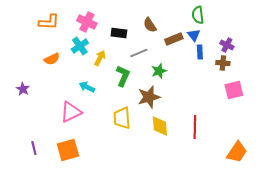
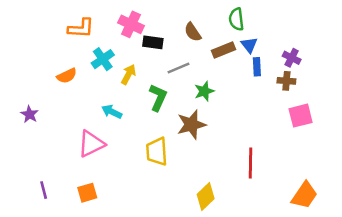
green semicircle: (198, 15) -> (236, 19), moved
orange L-shape: (49, 22) -> (81, 28), moved
pink cross: (87, 22) -> (131, 24), moved
yellow diamond: (160, 126) -> (206, 196), moved, turned 50
orange square: (68, 150) -> (87, 193), size x0.7

